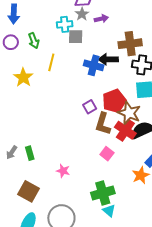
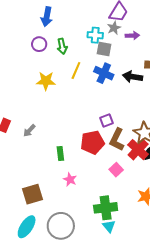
blue cross: (94, 65) -> (104, 73), moved
yellow star: (23, 77) -> (46, 81), turned 30
red pentagon: (114, 101) -> (92, 142), moved
gray arrow: (12, 152) -> (29, 131), moved
green rectangle: (30, 153) -> (60, 154), moved
brown square: (28, 191) -> (33, 194), turned 35

